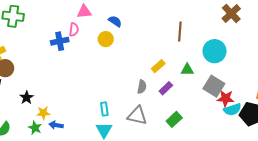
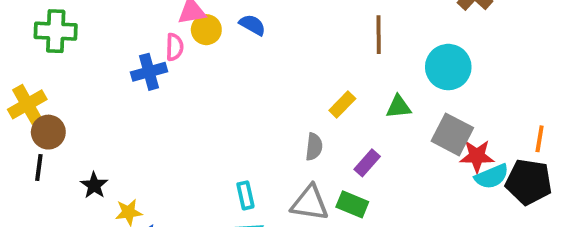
yellow circle: (106, 39) -> (206, 30), moved
purple rectangle: (166, 88) -> (367, 163), moved
green rectangle: (174, 119) -> (352, 204), moved, turned 70

